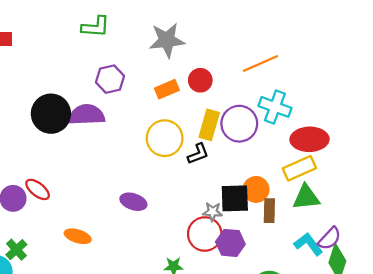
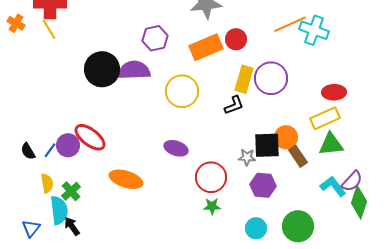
orange rectangle: (167, 89) -> (206, 47), size x1.5
cyan cross: (275, 107) -> (314, 30), moved
yellow circle: (165, 138) -> (182, 91), moved
red ellipse: (309, 139) -> (334, 92), size x0.7
red ellipse: (38, 189) -> (90, 137), size x1.4
brown rectangle: (269, 211) -> (298, 156), turned -35
red circle: (205, 234) -> (211, 177), moved
orange ellipse: (78, 236) -> (126, 179), size x1.4

